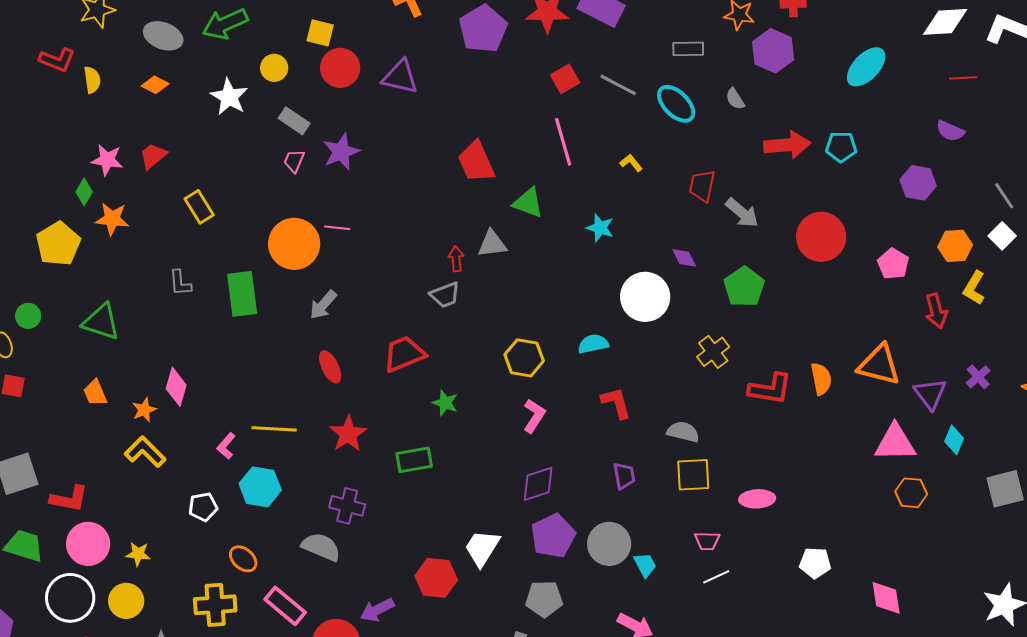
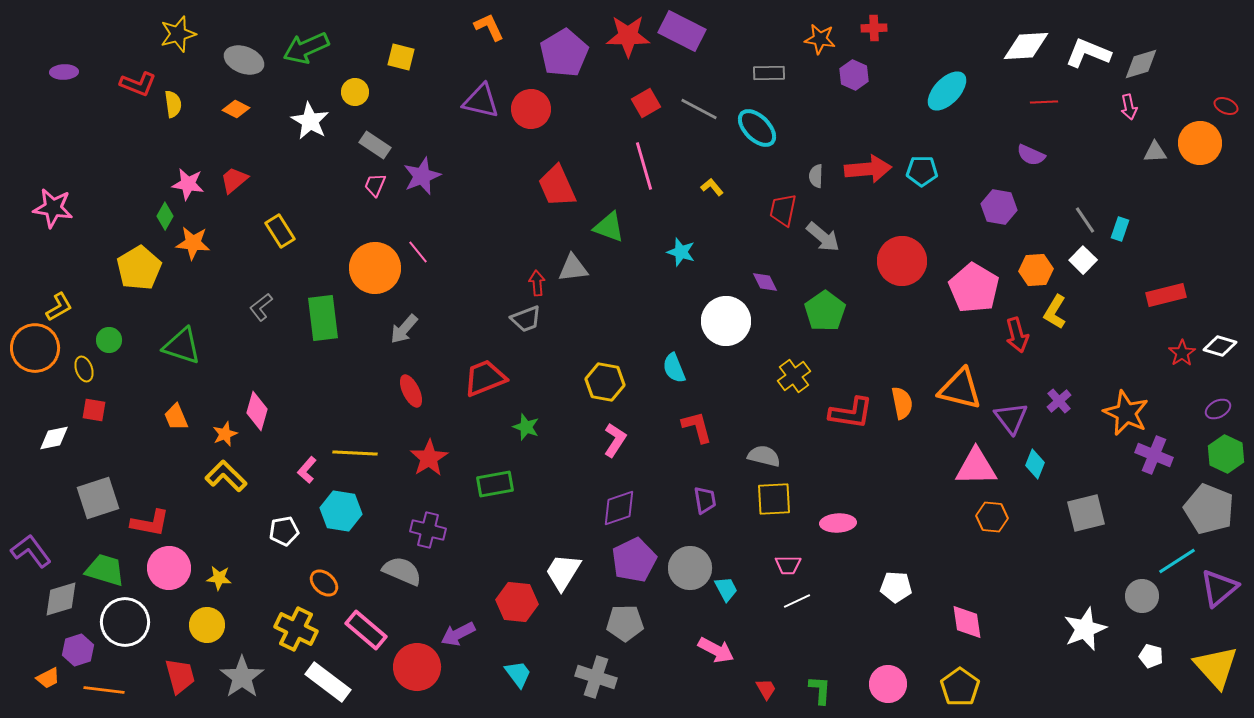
purple hexagon: (773, 51) -> (854, 75), size x0.7
red circle: (340, 68) -> (531, 109), moved
gray semicircle: (735, 99) -> (816, 176), moved, turned 35
pink line: (337, 228) -> (418, 252), turned 45
pink pentagon: (893, 264) -> (974, 288), size x1.6
gray L-shape: (180, 283) -> (261, 307), turned 56
cyan semicircle: (593, 344) -> (674, 368), turned -100
white circle: (70, 598) -> (125, 622), moved
yellow cross: (215, 605) -> (296, 629), turned 30

